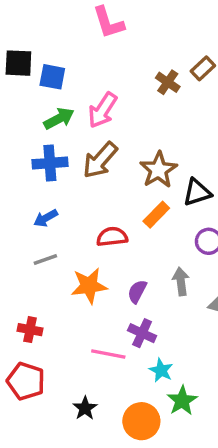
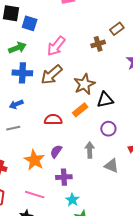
brown cross: (168, 82) -> (98, 44), moved, turned 32
green arrow: (59, 119) -> (17, 48), moved
orange star: (89, 286) -> (34, 160), moved, turned 30
purple semicircle: (137, 291) -> (56, 151), moved
purple cross: (142, 333) -> (64, 177), turned -35
pink line: (108, 354) -> (35, 195), moved

